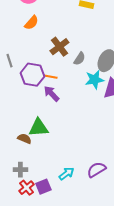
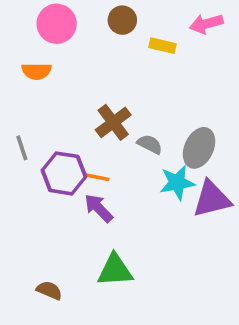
orange semicircle: (31, 23) -> (37, 71), moved, turned 49
gray semicircle: (79, 59) -> (150, 144), turned -96
green triangle: (38, 128) -> (115, 270), moved

